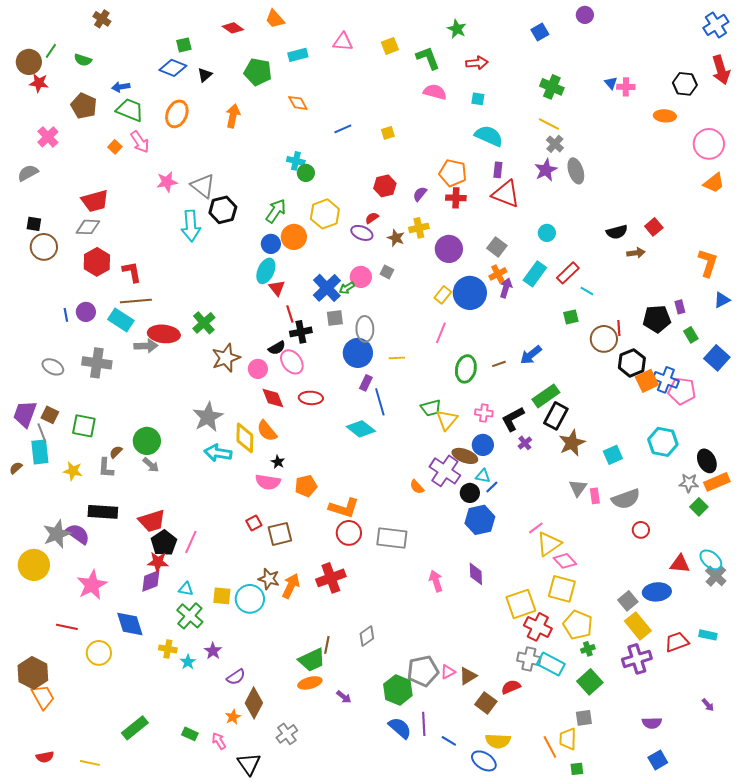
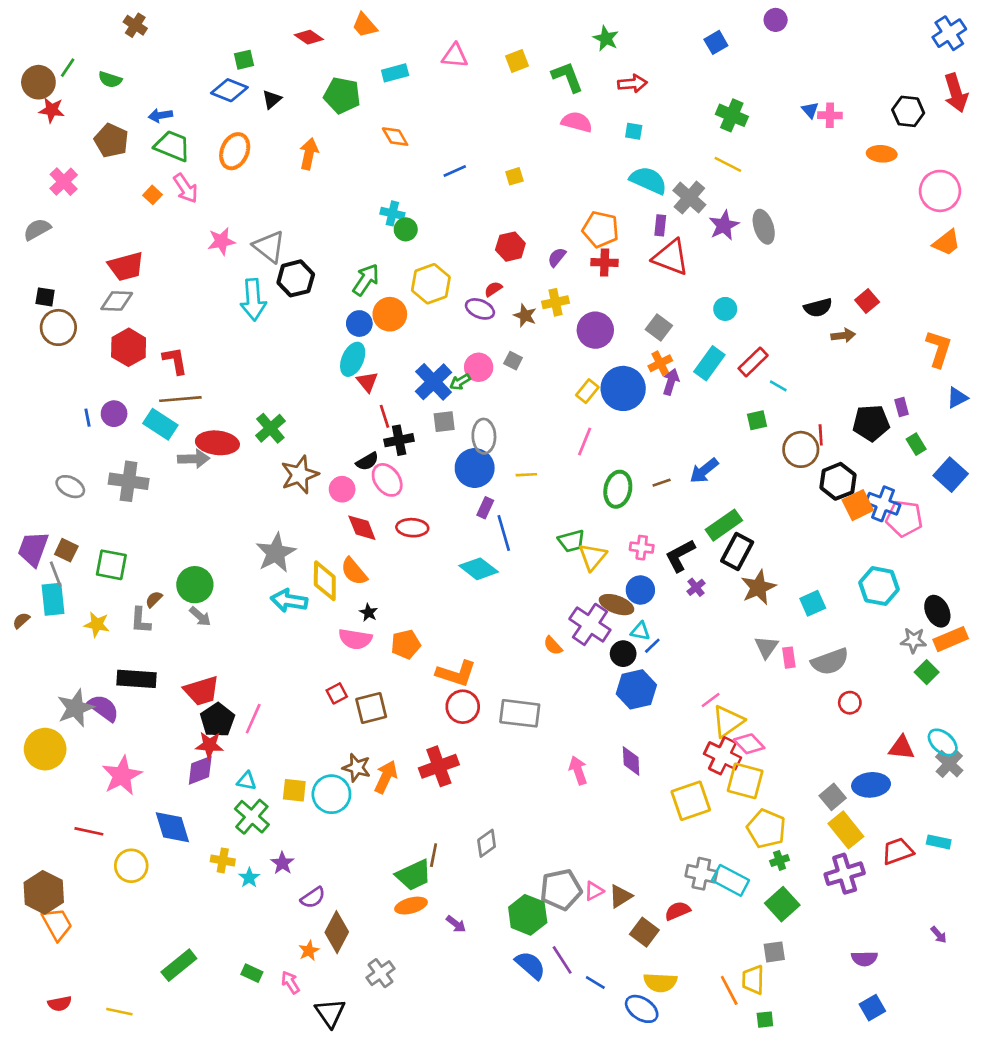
gray cross: (555, 144) -> (689, 198), moved, size x1.4
red cross: (538, 627) -> (723, 756), moved
purple line: (424, 724) -> (562, 960), turned -30

